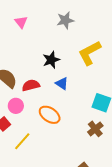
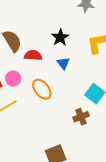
black star: (51, 60) -> (60, 37), turned -30
pink circle: (16, 106) -> (13, 79), moved

